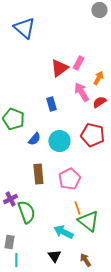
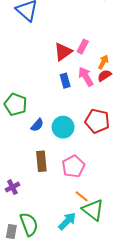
red semicircle: (99, 102) -> (104, 75), moved
blue rectangle: (51, 104) -> (65, 81), moved
orange line: (77, 208) -> (82, 196), turned -32
green semicircle: (26, 212) -> (29, 224), moved
cyan arrow: (63, 232) -> (67, 221), turned 108

